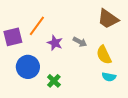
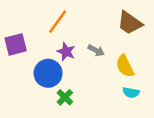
orange line: (37, 26) -> (58, 22), moved
blue circle: (28, 67) -> (48, 73), moved

